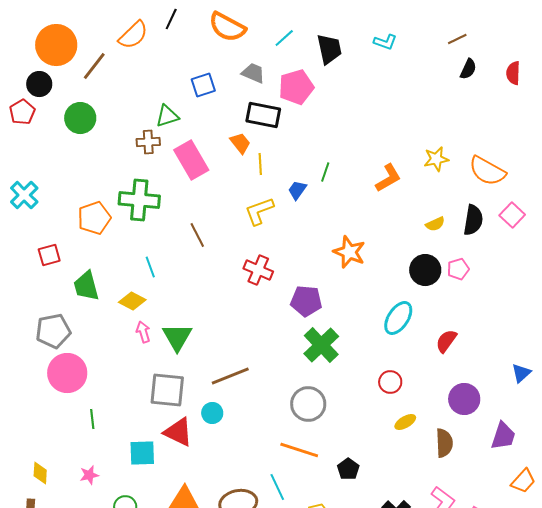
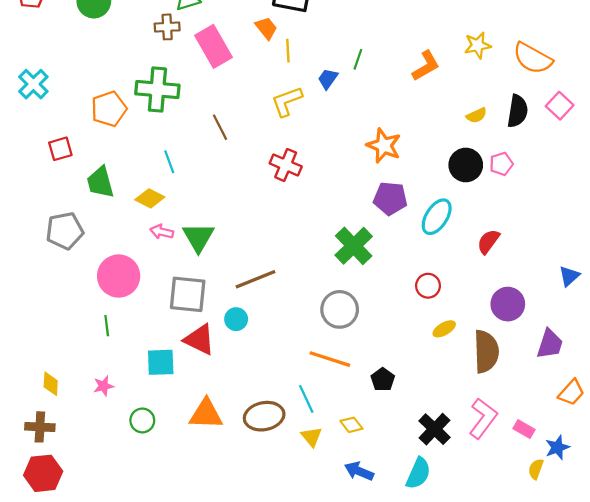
purple pentagon: (306, 301) -> (390, 198), moved
pink arrow: (143, 332) -> (162, 232), turned -60
pink circle: (67, 373) -> (119, 276), moved
brown semicircle: (444, 443) -> (486, 351), size x1.4

